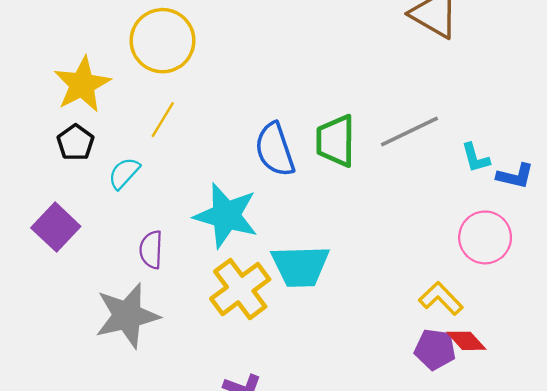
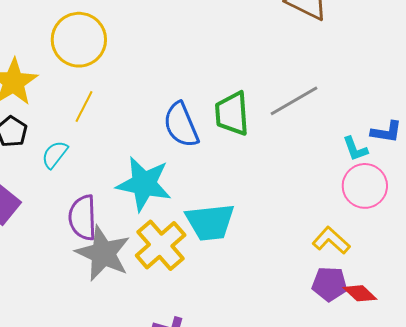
cyan L-shape: (475, 158) -> (355, 149), moved
purple semicircle: (151, 250) -> (83, 218), size x1.4
gray star: (127, 316) -> (103, 253), moved, turned -30
red diamond: (466, 341) -> (360, 293), moved

